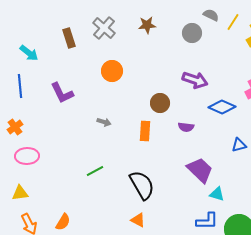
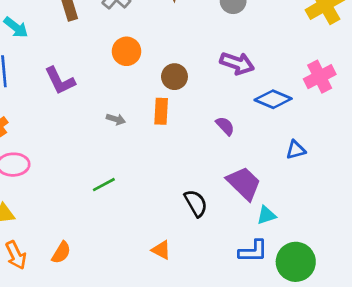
brown circle: (160, 103) -> (174, 77), moved
purple semicircle: (186, 127) -> (225, 126), turned -140
orange rectangle: (145, 131) -> (161, 111), moved
black semicircle: (142, 185) -> (196, 203), moved, size x0.7
cyan triangle: (217, 194) -> (266, 215), turned -35

